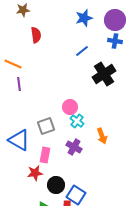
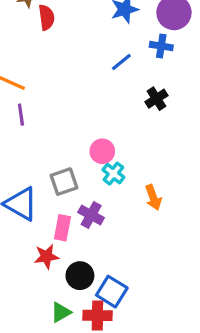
red semicircle: (36, 35) -> (46, 17), moved
blue cross: (115, 41) -> (161, 46), moved
black cross: (104, 74) -> (156, 99), size x0.6
purple cross: (74, 147) -> (91, 215), moved

